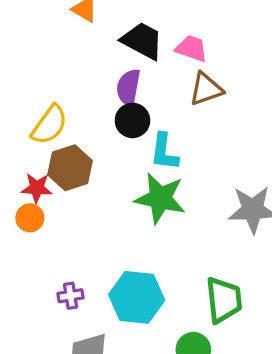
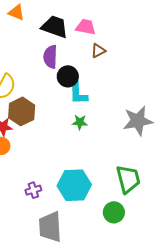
brown triangle: (206, 89) -> (98, 51), size x0.7
black circle: (132, 120) -> (68, 76), moved
green star: (160, 198) -> (80, 122), size x0.5

